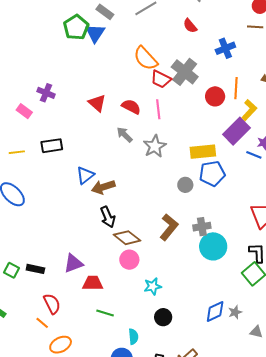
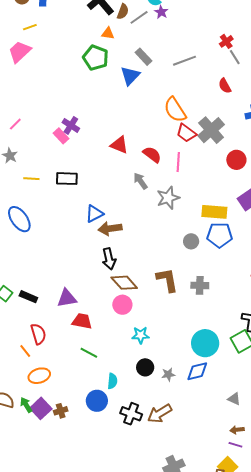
green pentagon: (76, 27) -> (96, 58), moved, turned -30
red triangle: (97, 103) -> (119, 145), turned -30
pink rectangle: (24, 111) -> (61, 136), moved
brown L-shape: (169, 227) -> (167, 280), turned -60
cyan circle: (213, 246) -> (205, 343), moved
gray star: (235, 312) -> (168, 374), moved

